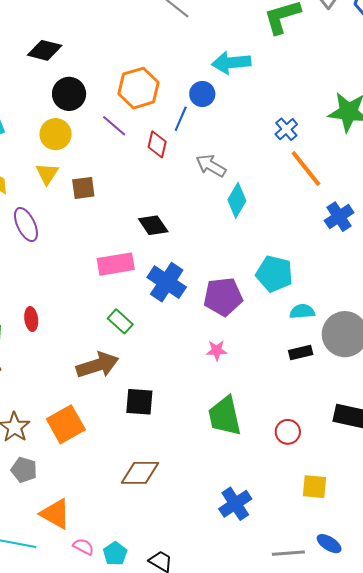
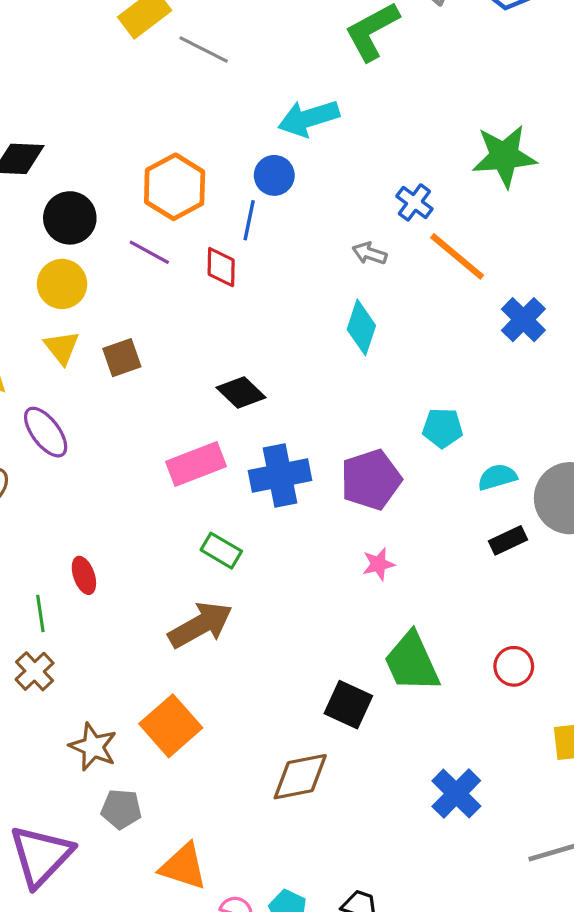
gray arrow: (211, 166) -> (370, 253), moved, size x0.7
cyan pentagon: (274, 274) -> (443, 428), size x0.7
blue cross: (167, 282) -> (280, 476), turned -33
black square: (139, 402) -> (348, 705), moved, turned 32

